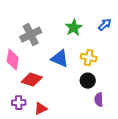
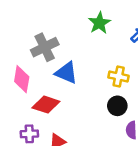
green star: (74, 28) -> (99, 23), moved
blue triangle: (60, 59) -> (66, 73), moved

